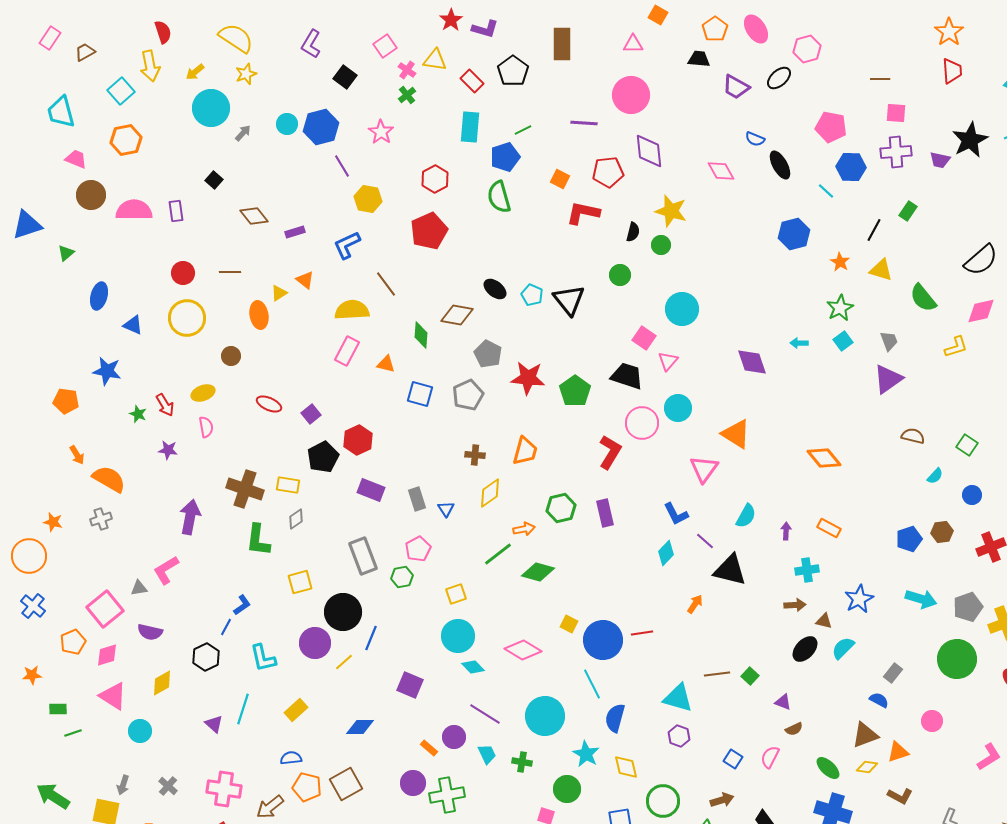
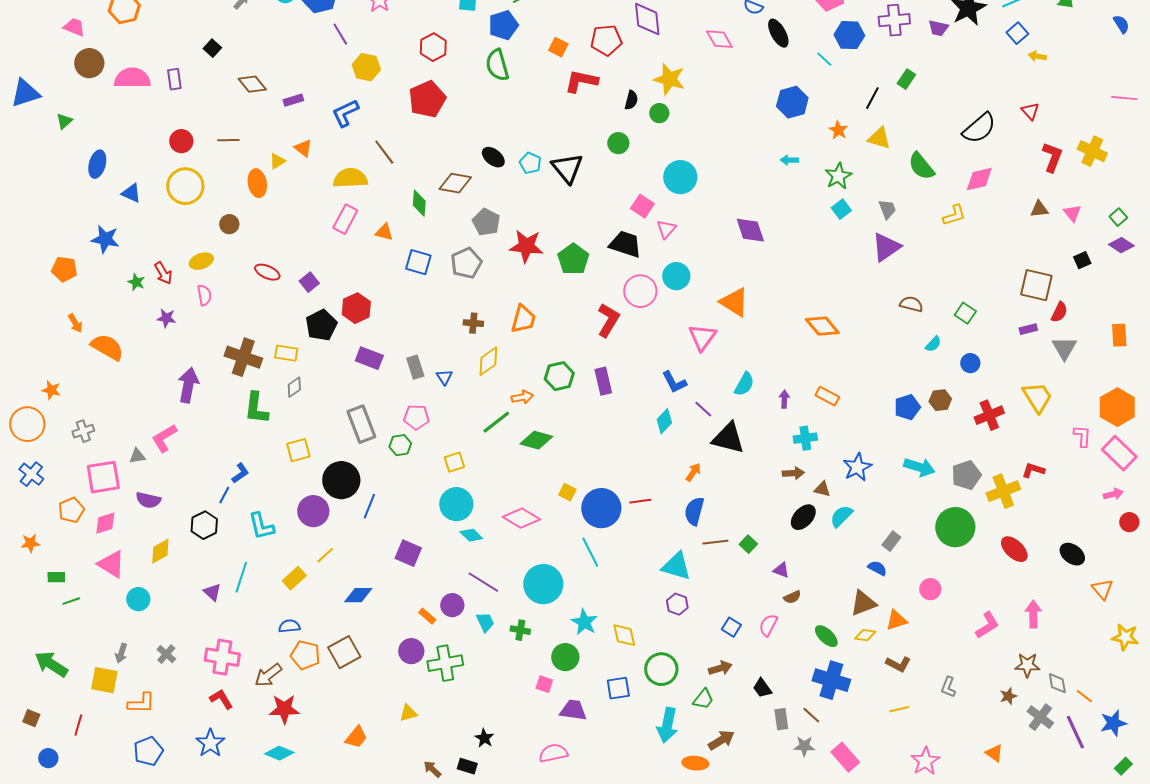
cyan arrow: (799, 343) -> (789, 160), moved
gray cross: (101, 519) -> (83, 431), moved
pink pentagon: (418, 549) -> (416, 417), turned 30
pink square: (105, 609) -> (103, 477), turned 30
yellow line: (344, 662) -> (325, 555), moved
blue semicircle: (615, 718) -> (694, 511), moved

